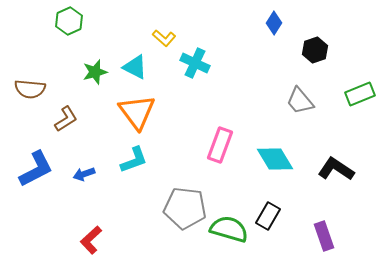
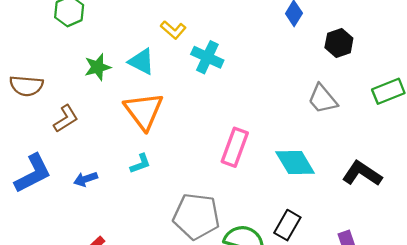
cyan L-shape: (134, 160) -> (140, 164), size x0.7

